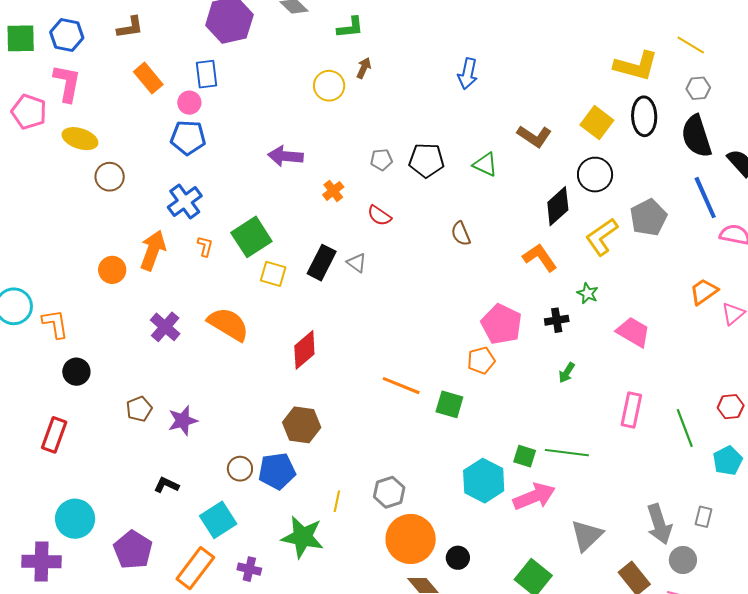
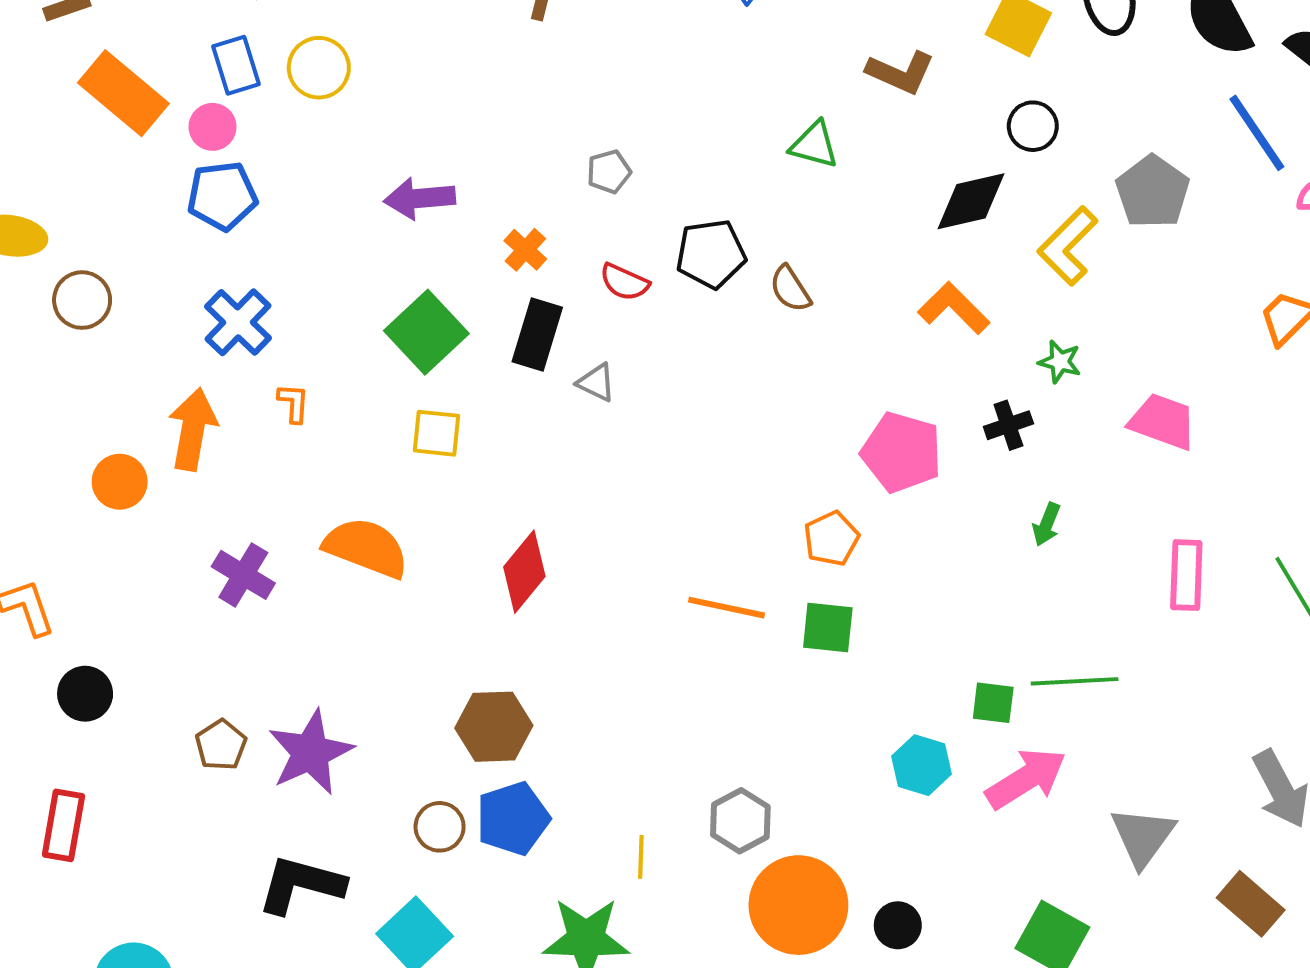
orange rectangle: (148, 78) -> (123, 93), size x1.4
yellow circle: (329, 86) -> (319, 68), moved
black pentagon: (426, 160) -> (711, 254), moved
black circle: (595, 175) -> (1033, 126), size x0.7
black diamond: (558, 206) -> (971, 201), turned 39
green square: (251, 237) -> (426, 332), moved
black rectangle: (322, 263) -> (537, 335), moved
orange pentagon: (481, 360) -> (831, 539), moved
purple star: (183, 421) -> (311, 752), size x1.4
brown hexagon: (302, 425) -> (494, 727), moved
cyan hexagon: (484, 481) -> (922, 765), size x0.7
black L-shape: (166, 485) -> (301, 885), size x1.8

